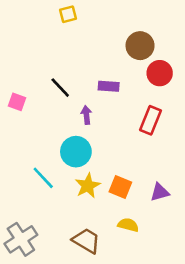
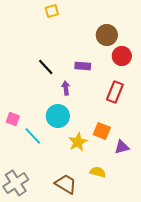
pink square: (17, 102) -> (13, 119), moved
yellow star: (88, 186) -> (78, 142), moved
orange square: (120, 187) -> (102, 131), moved

